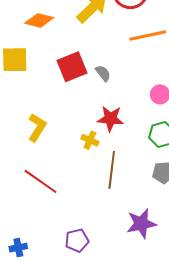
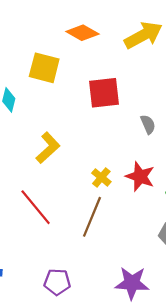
gray semicircle: (103, 73) -> (148, 124), moved
red star: (110, 119) -> (140, 176), moved
brown line: (112, 170) -> (92, 217), moved

